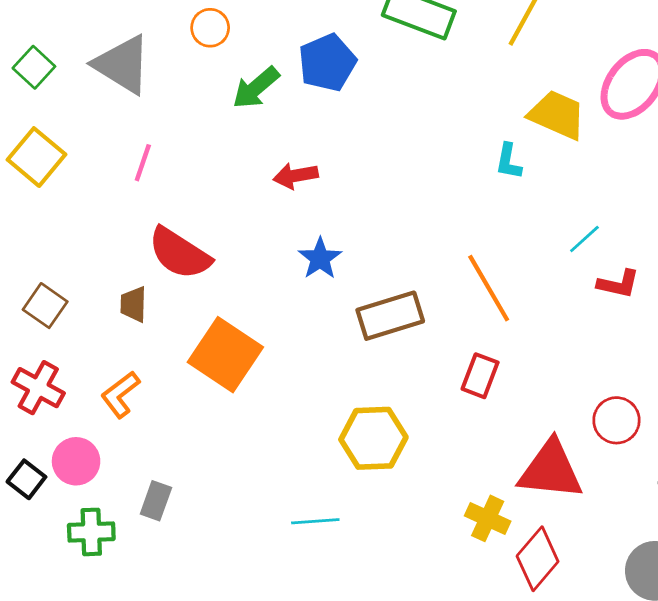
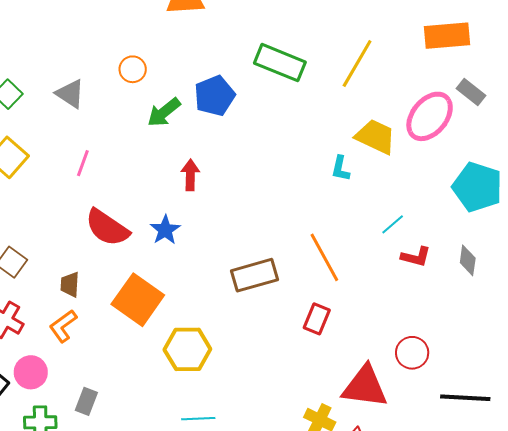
gray triangle: (122, 65) -> (70, 94), size x0.7
red arrow: (296, 176) -> (190, 175), turned 100
blue star: (320, 258) -> (165, 230), moved
brown trapezoid: (133, 304) -> (70, 284), moved
yellow hexagon: (373, 438) -> (187, 349), moved

